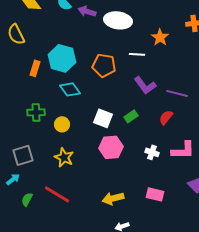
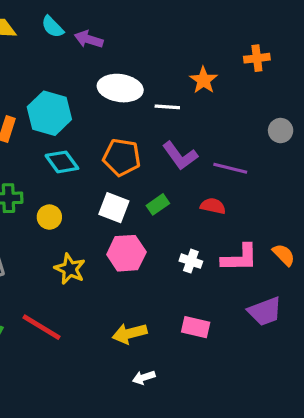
white ellipse: (118, 20) -> (120, 88), moved
orange pentagon: (104, 65) -> (122, 157), moved
red semicircle: (166, 117) -> (213, 206), turned 63
yellow star: (64, 157) -> (70, 269), moved

